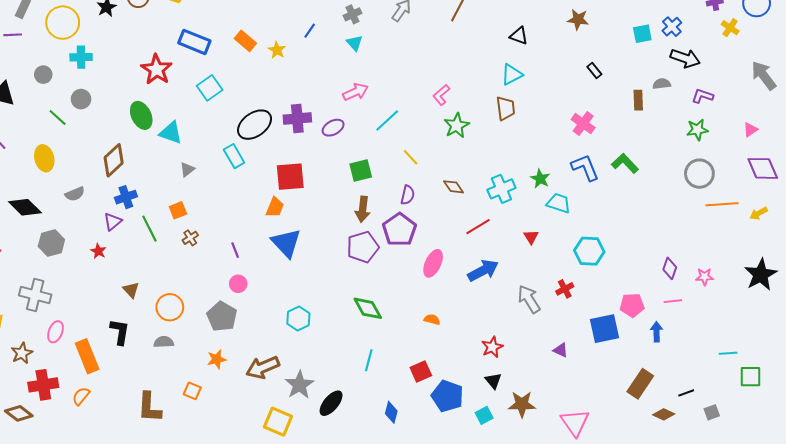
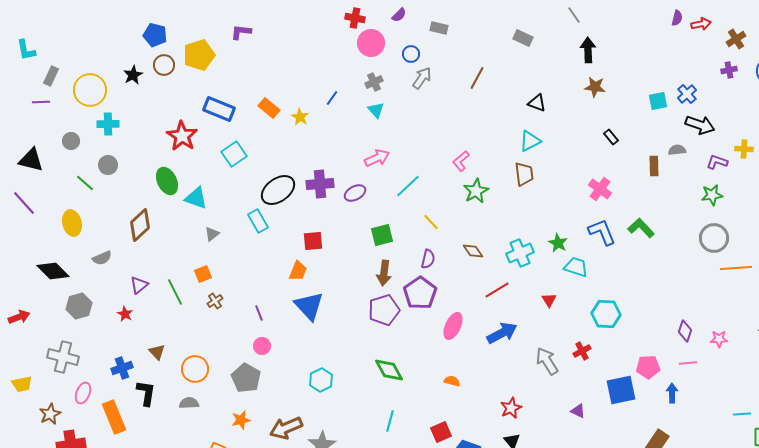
yellow cross: (730, 28) -> (744, 149), moved, turned -30
red square: (290, 177) -> (313, 241), size x0.7
blue cross: (126, 197) -> (122, 368), moved

